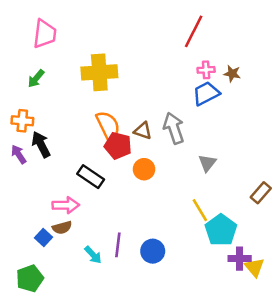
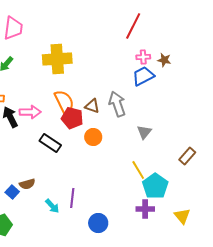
pink arrow: (66, 205) -> (30, 112), moved
blue circle: (153, 251) -> (98, 223), moved
purple cross: (240, 259) -> (145, 209), moved

